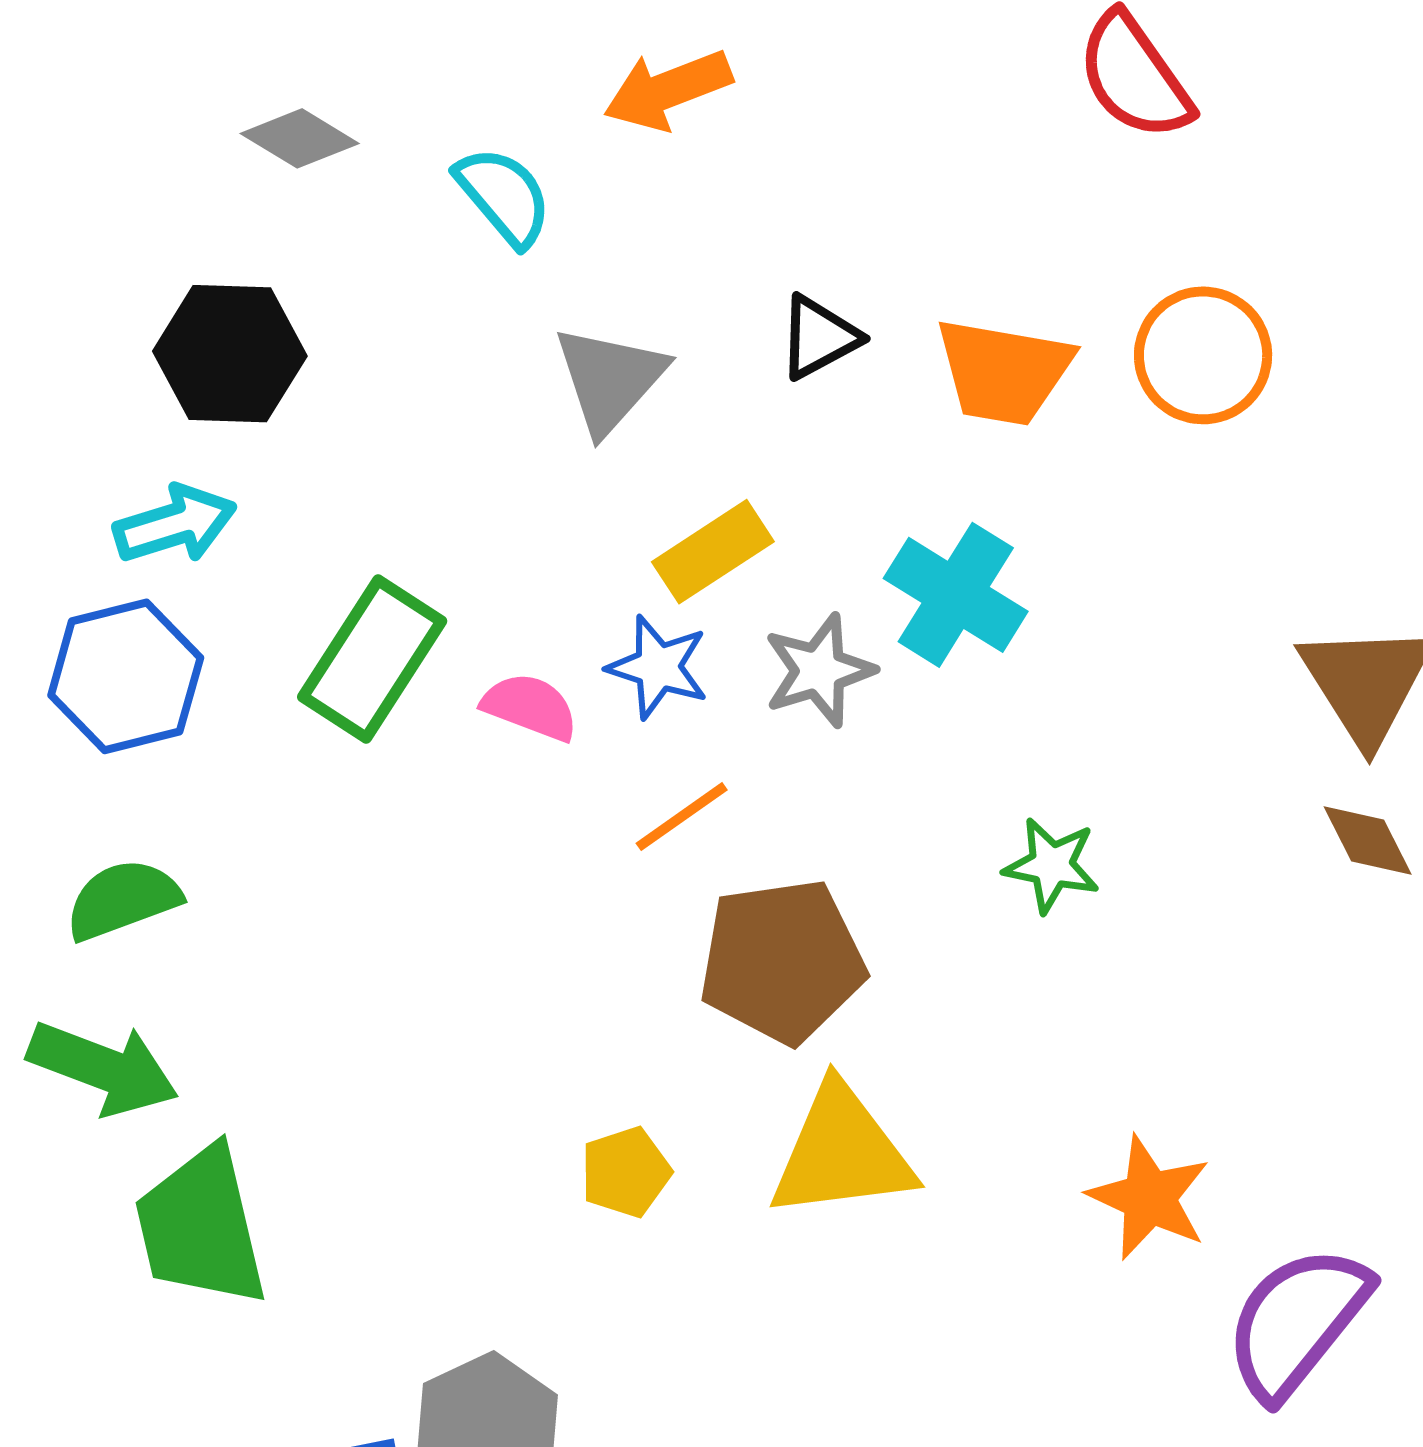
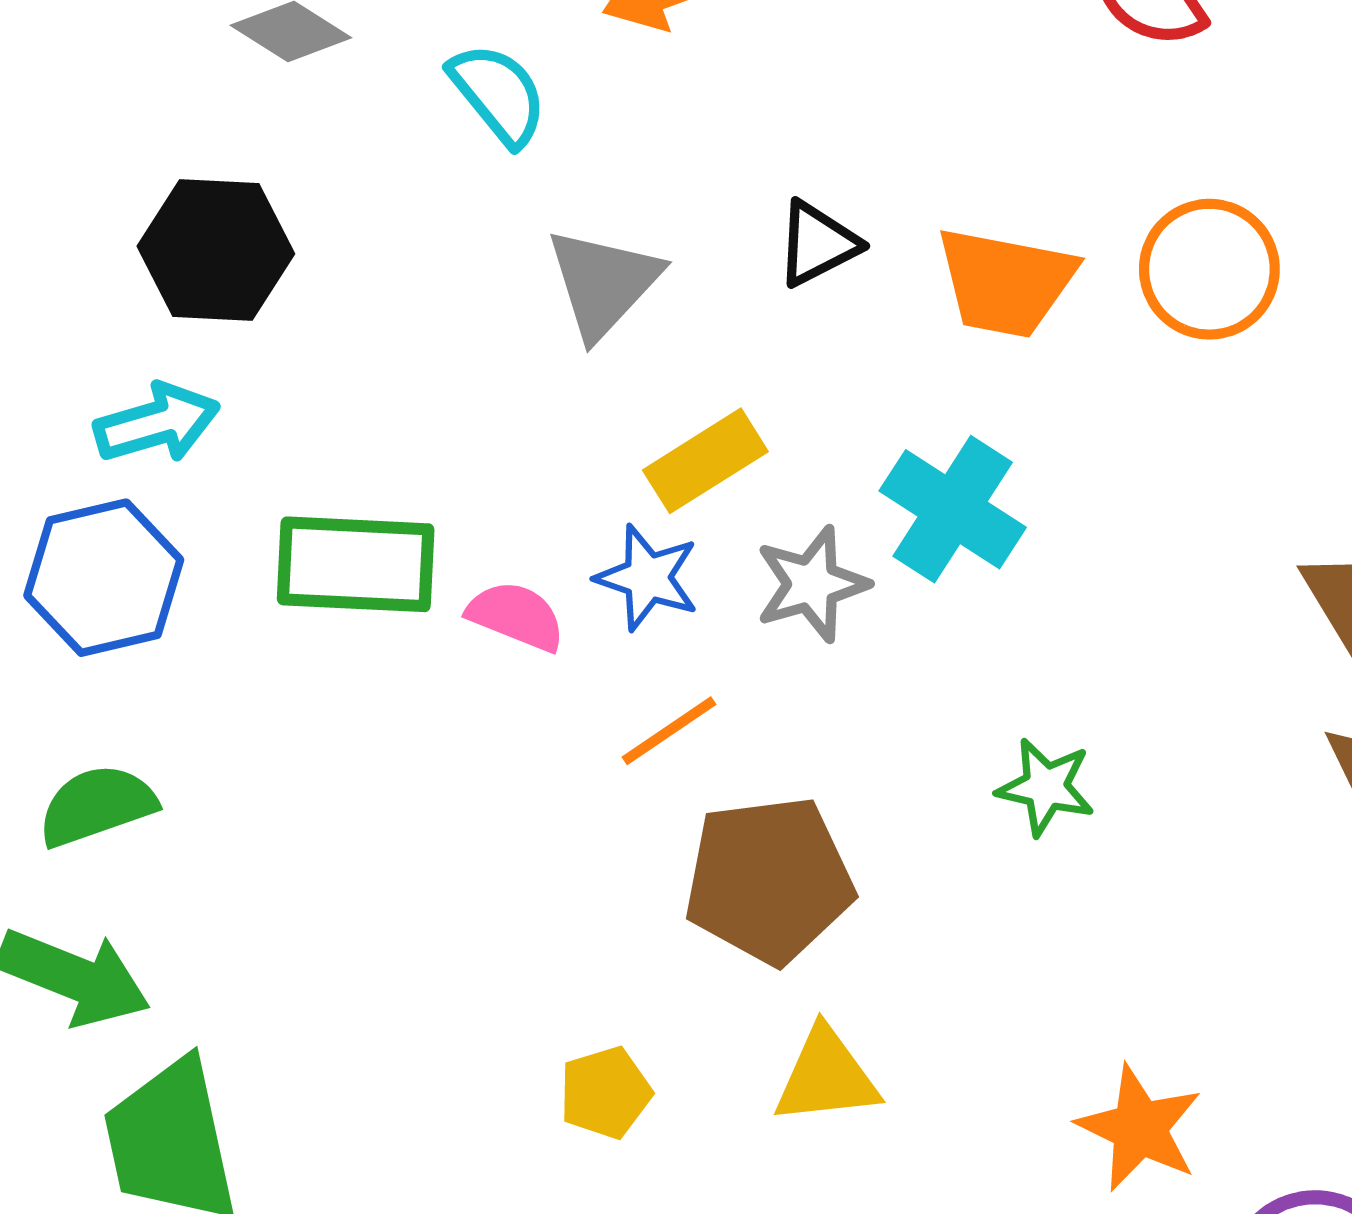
green rectangle: (372, 659) -> (356, 564), turned 59
yellow triangle: (842, 1152) -> (826, 1076), size x0.7

